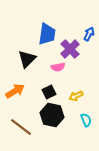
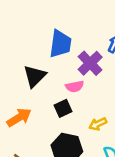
black square: (49, 92) -> (63, 108), moved

